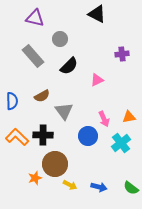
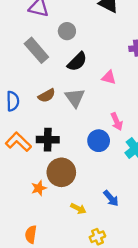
pink triangle: (97, 80) -> (109, 77), turned 40
gray triangle: (64, 111) -> (75, 98), moved
yellow arrow: (70, 185) -> (78, 208), moved
blue arrow: (99, 187) -> (111, 198), turned 35

